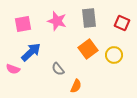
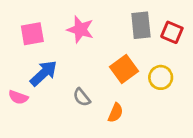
gray rectangle: (89, 18) -> (141, 25), moved
orange semicircle: (76, 86) -> (116, 113), moved

